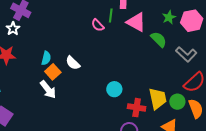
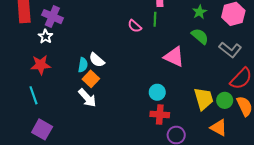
green line: (111, 15) -> (155, 19), moved
green star: (169, 17) -> (200, 12), moved
pink triangle: (136, 22) -> (174, 57), moved
white semicircle: (73, 63) -> (97, 60), moved
red cross: (137, 108) -> (160, 115), moved

